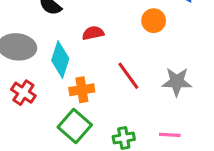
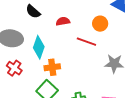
red semicircle: (93, 33) -> (63, 21), moved
red line: (128, 76) -> (86, 42), moved, turned -36

